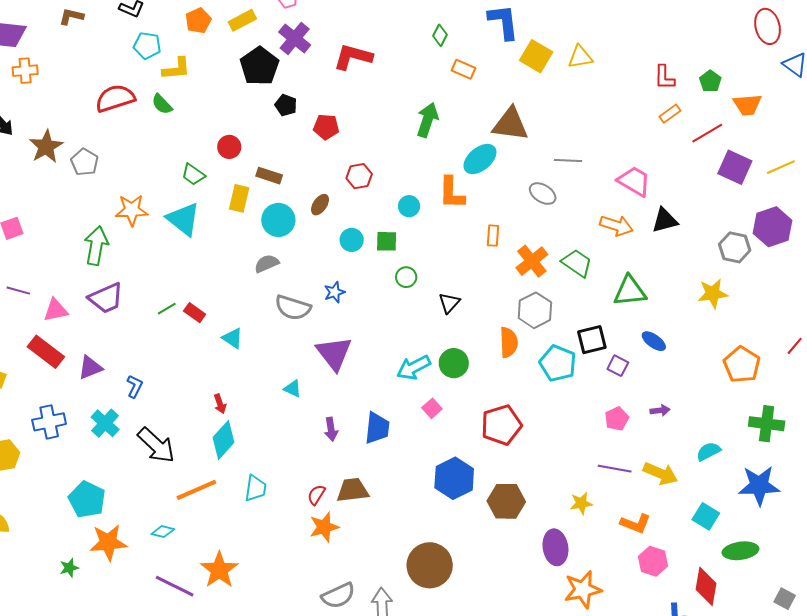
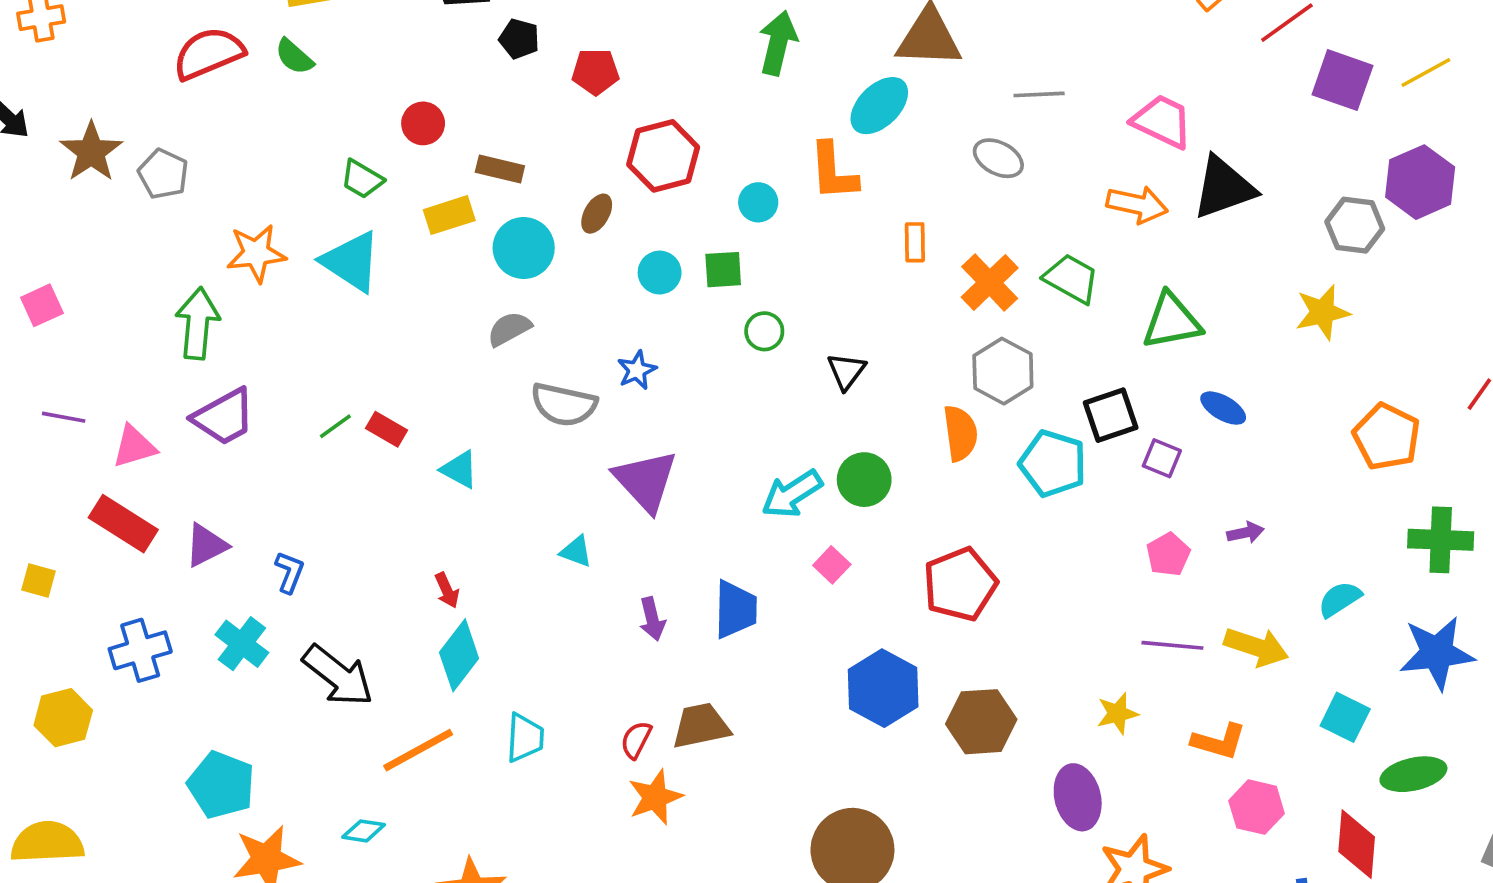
red hexagon: (359, 176) -> (663, 156), size x1.5
yellow rectangle: (239, 198) -> (449, 215), turned 64
black triangle: (665, 220) -> (1224, 188), size x1.4

